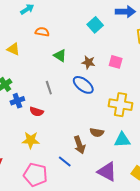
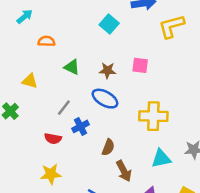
yellow triangle: (13, 49) -> (30, 81), moved
gray line: (49, 88) -> (64, 108), turned 64
blue cross: (17, 101) -> (81, 126), moved
brown semicircle: (97, 132) -> (108, 147), moved, turned -72
brown arrow: (79, 145) -> (124, 171), moved

